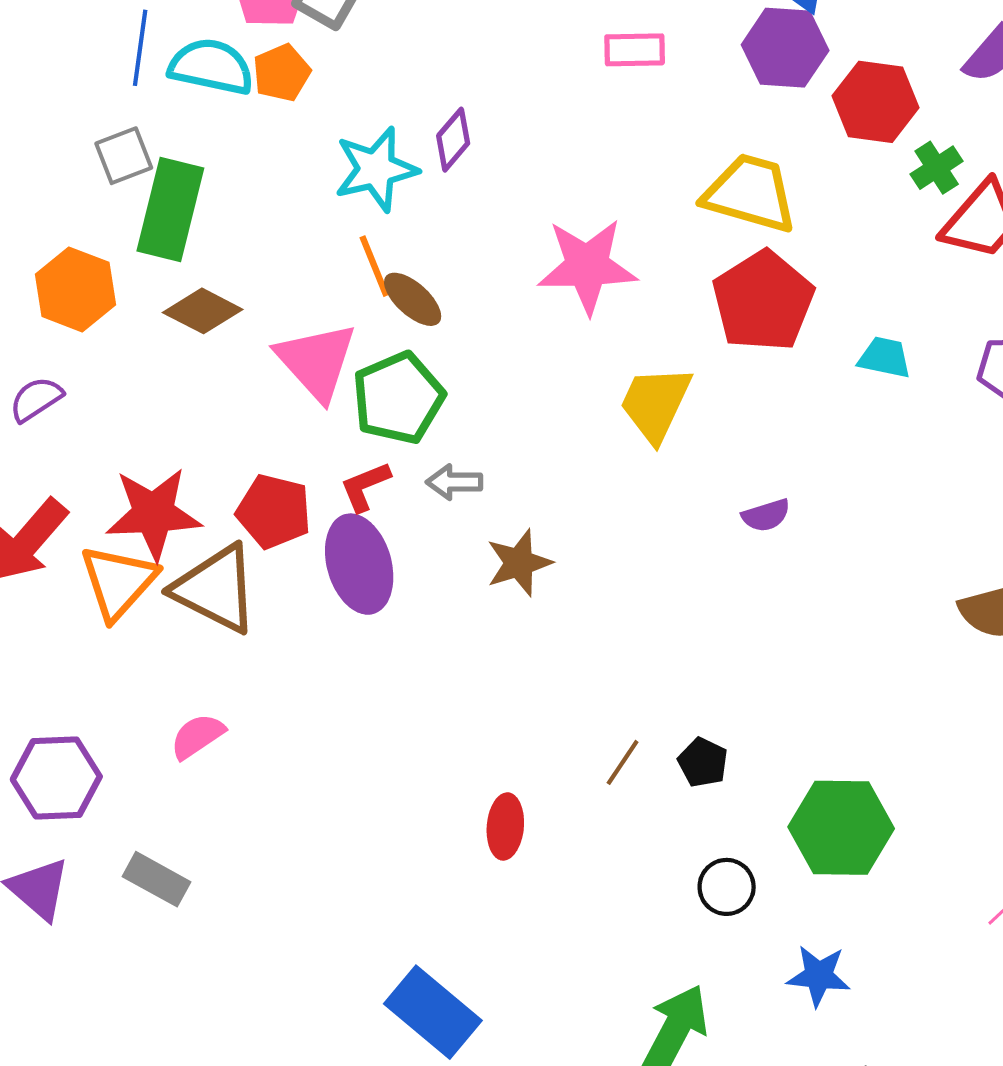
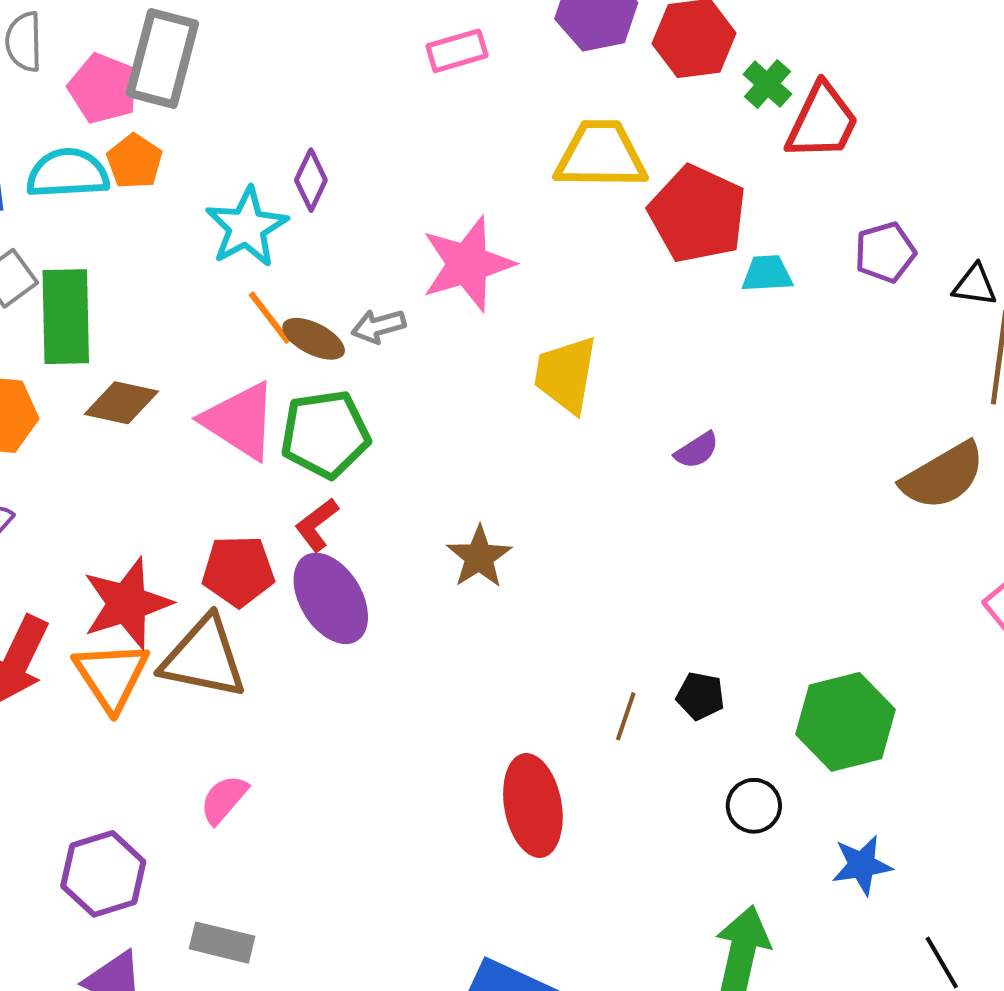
red pentagon: (763, 301) -> (698, 214), moved
green pentagon: (398, 398) -> (325, 434), turned 30
gray arrow: (454, 482) -> (378, 326), moved
red ellipse: (505, 826) -> (533, 805), size x1.6

